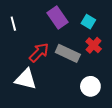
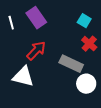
purple rectangle: (58, 17) -> (36, 18), moved
gray rectangle: (68, 53) -> (71, 64), moved

